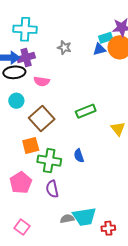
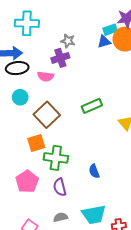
purple cross: (26, 57) -> (60, 58), moved
blue semicircle: (79, 156) -> (94, 171), moved
gray semicircle: (67, 219) -> (61, 217), moved

